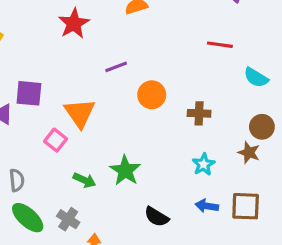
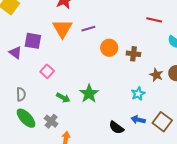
orange triangle: (80, 113) -> (62, 29), moved
brown cross: (199, 113) -> (133, 54), moved
brown star: (249, 153) -> (156, 75), moved
brown square: (246, 206) -> (162, 122), turned 30
black semicircle: (157, 217) -> (116, 128), moved

